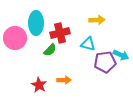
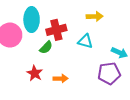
purple pentagon: (105, 62) -> (109, 73), moved
red star: (39, 85) -> (35, 73), moved

